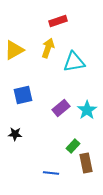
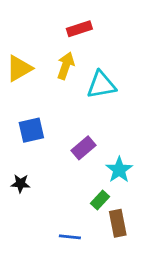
cyan star: (87, 110) -> (119, 170), moved

